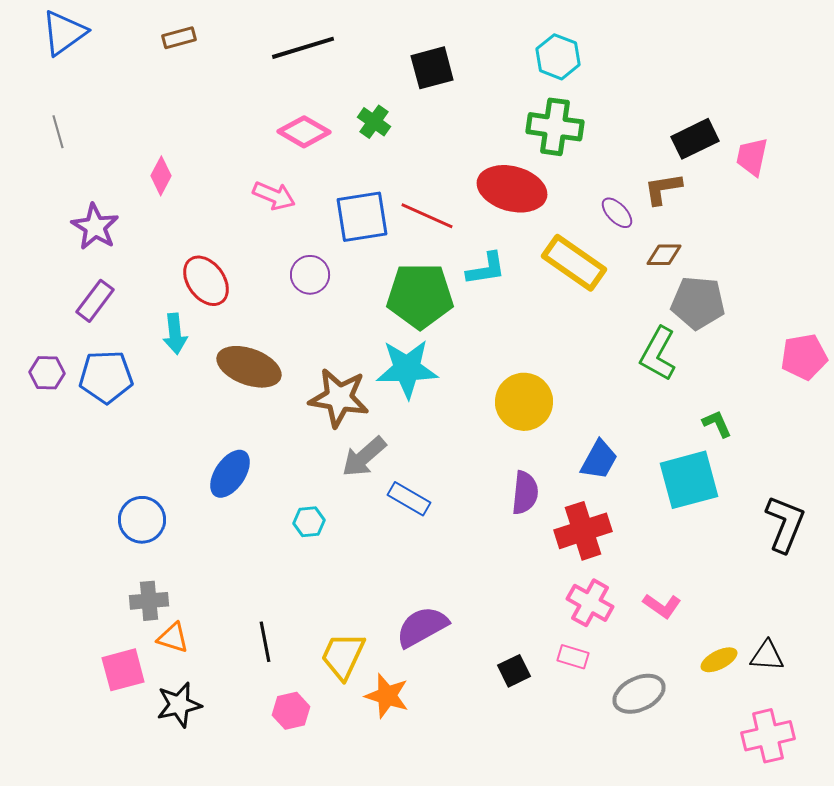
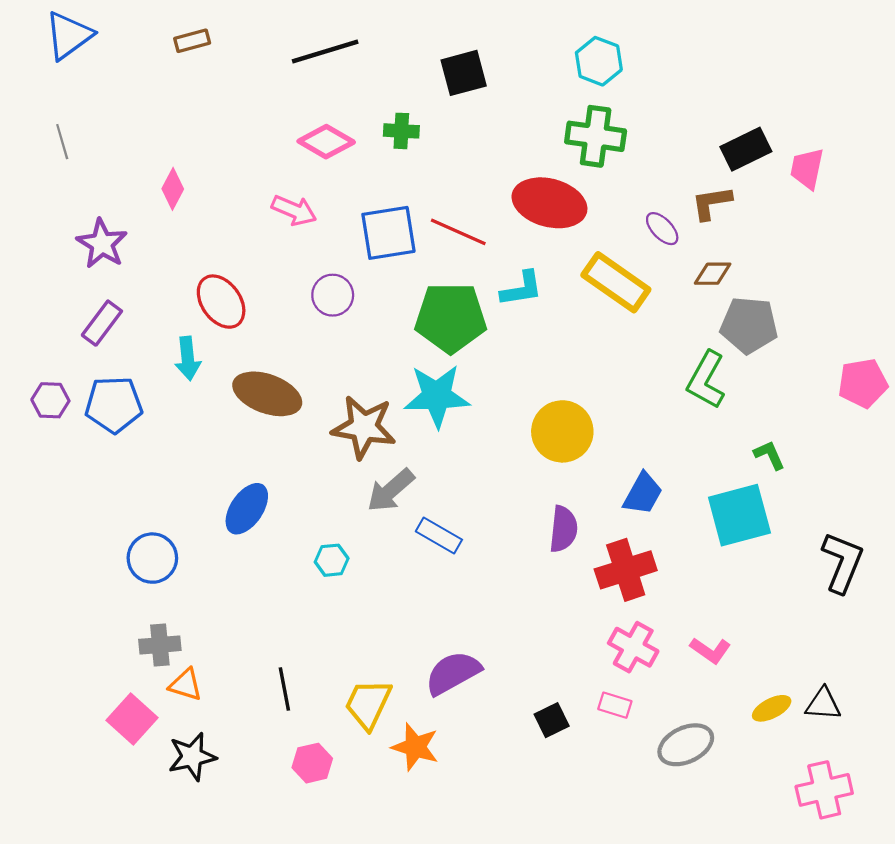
green cross: (374, 122) -> (401, 131), turned -32
pink square: (123, 670) -> (132, 719), turned -33

